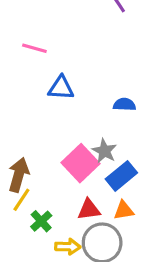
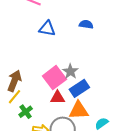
blue semicircle: (124, 104) -> (86, 24), moved
red triangle: (89, 210) -> (58, 98), moved
orange triangle: (124, 210) -> (79, 110), size x1.5

